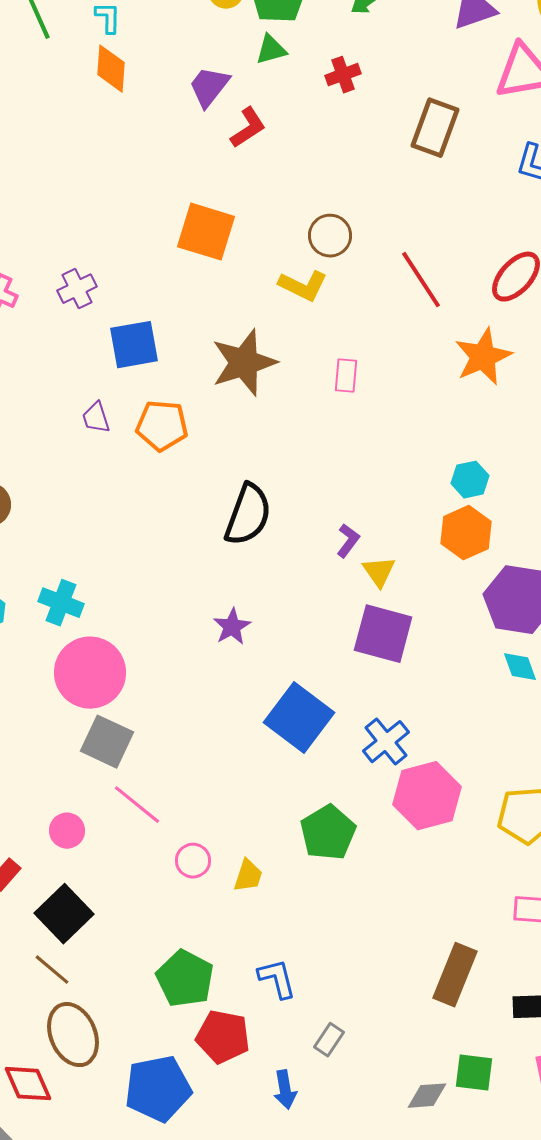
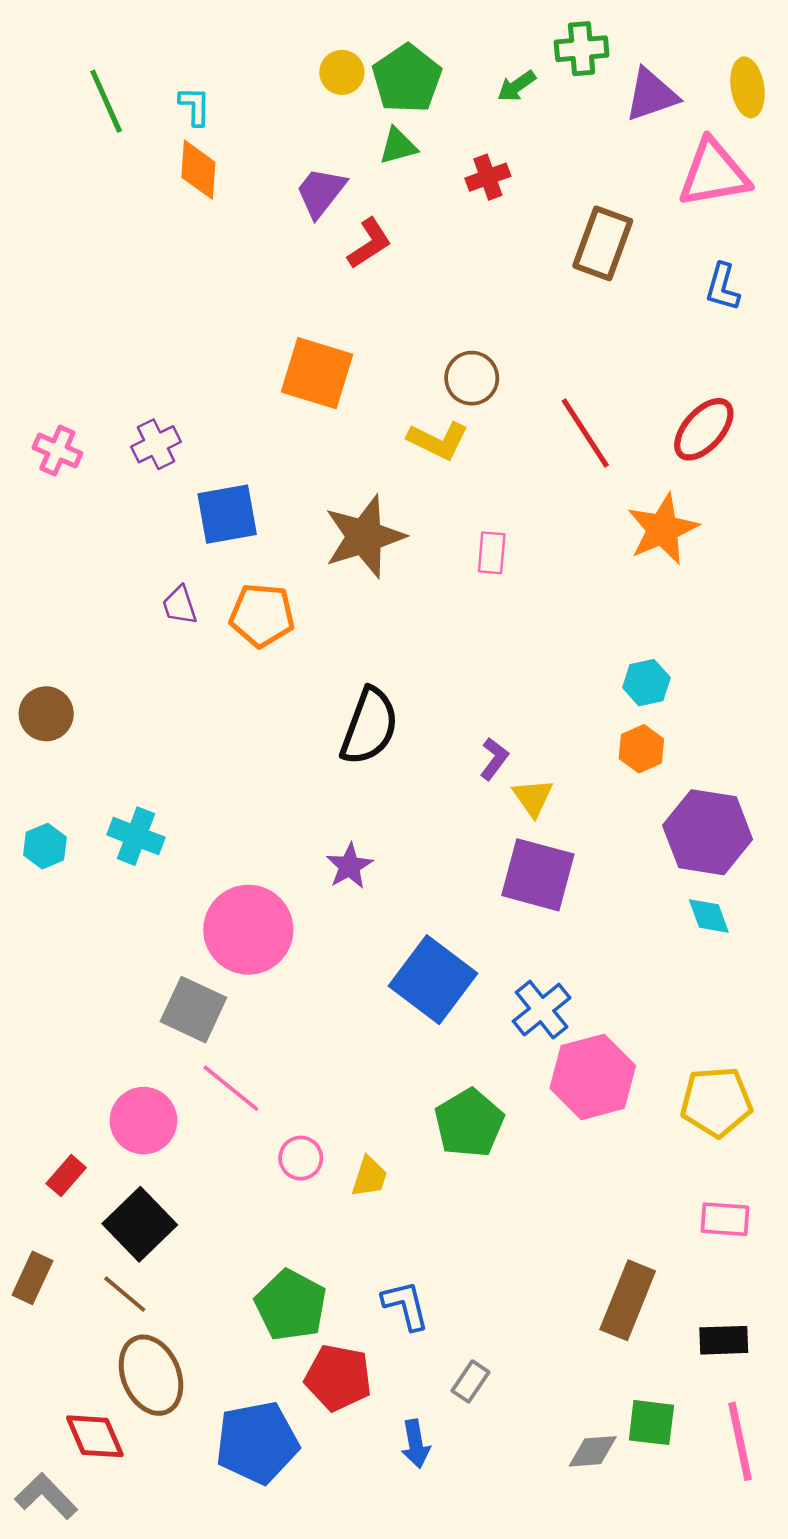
orange hexagon: (466, 533) -> (641, 749), size x0.7
pink circle: (90, 673) -> (248, 930), moved
pink circle: (67, 831) -> (144, 1121), size x1.5

